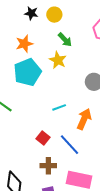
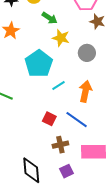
yellow star: (58, 60) -> (61, 38), moved
cyan pentagon: (28, 72) -> (39, 64), moved

